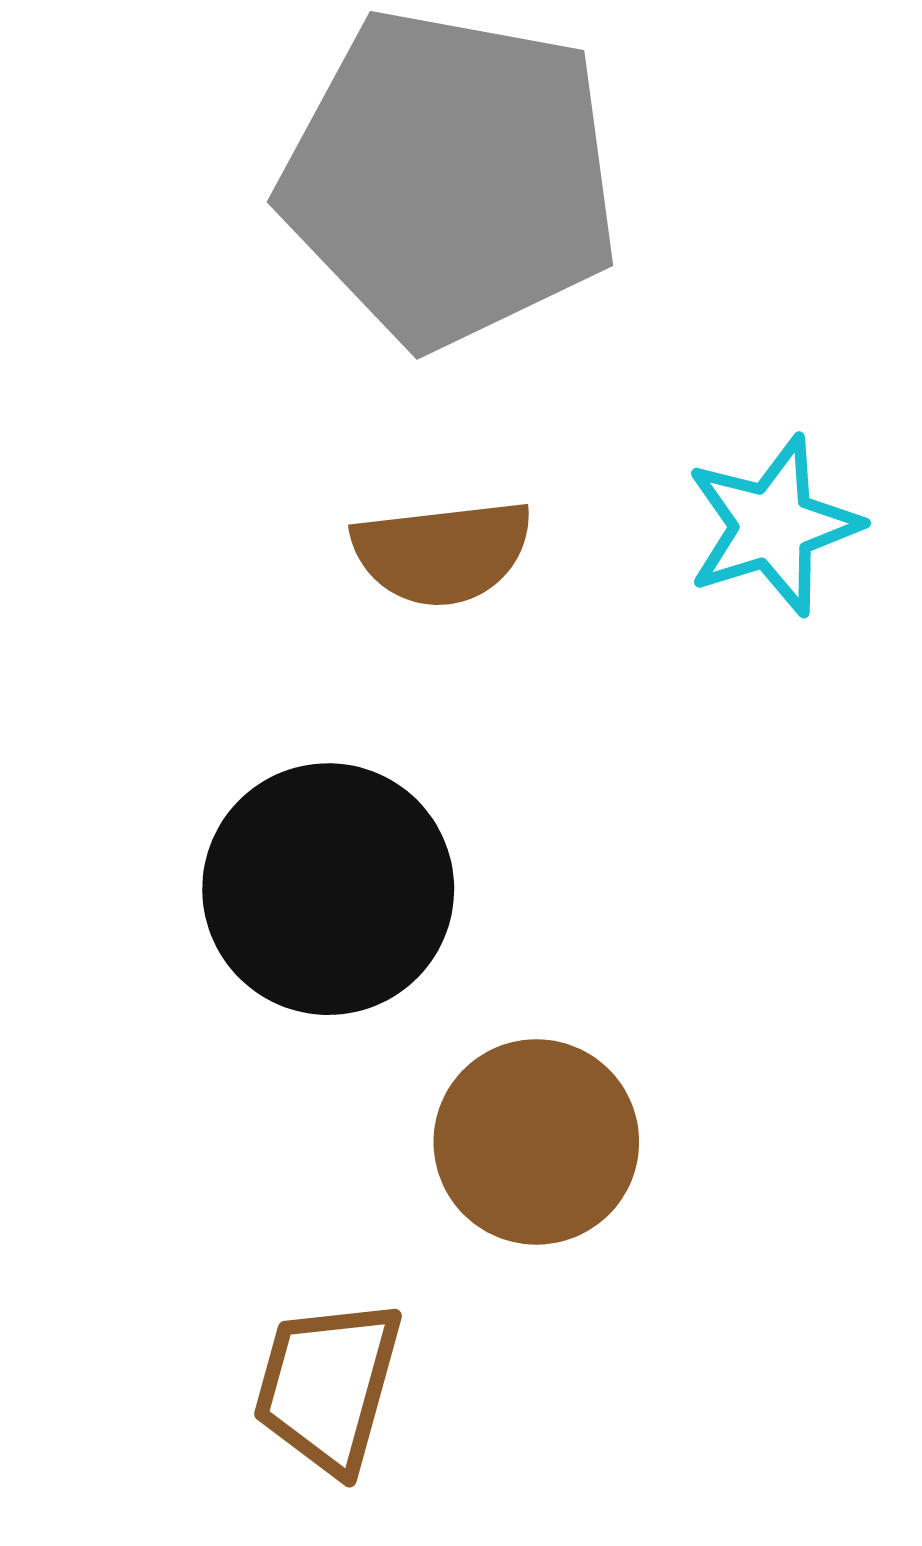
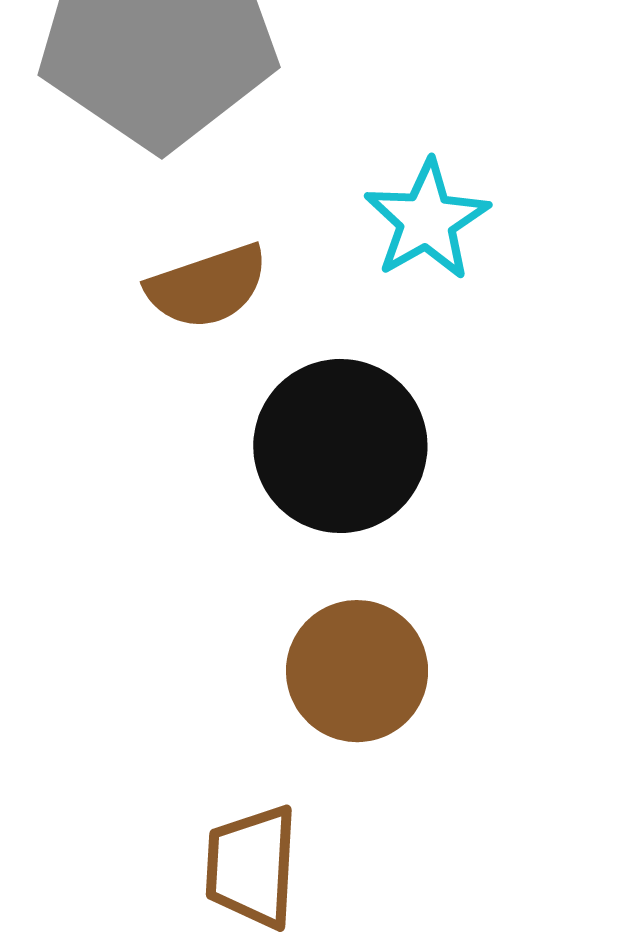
black circle: (328, 889) -> (340, 446), moved

